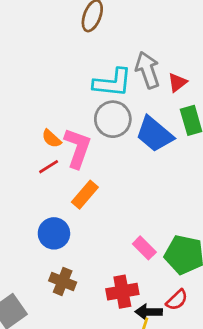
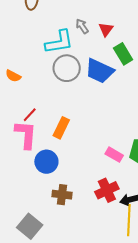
gray arrow: (148, 70) -> (82, 26), size x0.6
orange semicircle: (51, 139) -> (13, 76), moved
pink L-shape: (77, 148) -> (26, 135), moved

